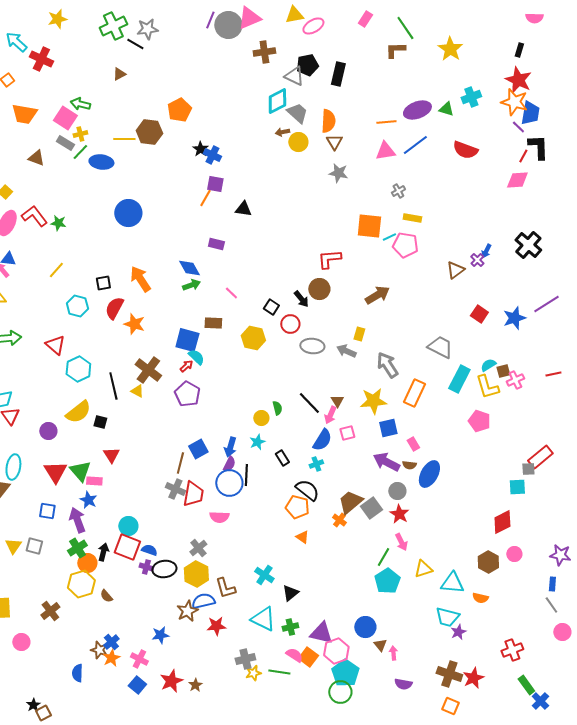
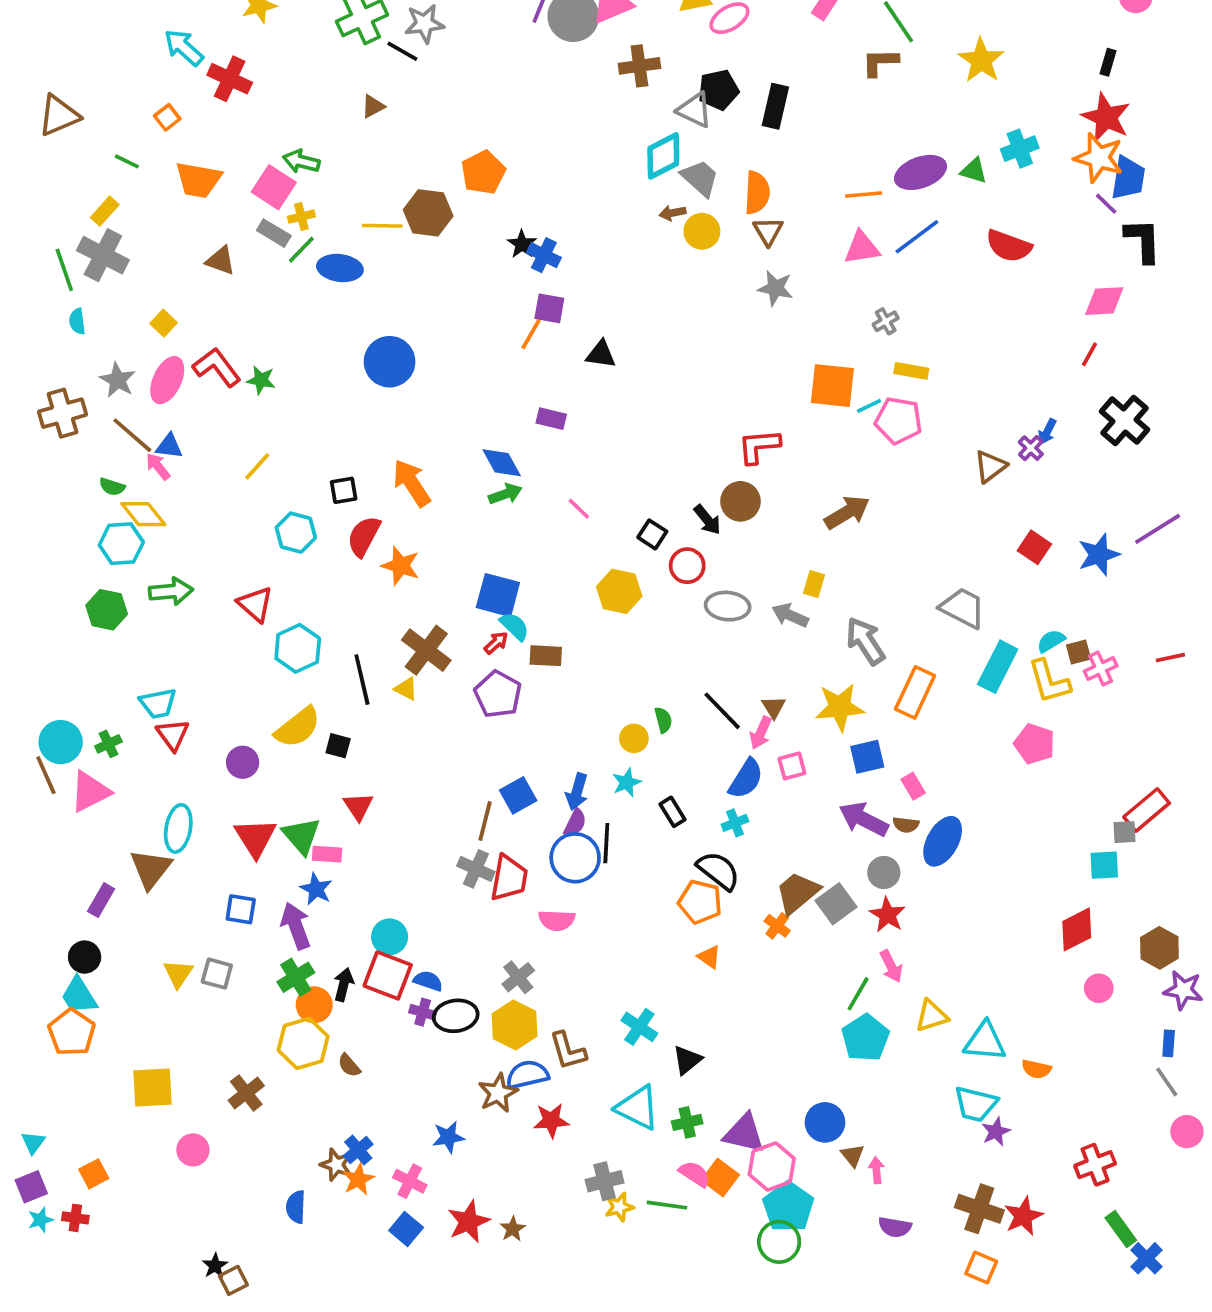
red line: (523, 156) -> (1090, 354), moved
brown rectangle: (213, 323) -> (546, 656), moved
brown hexagon: (488, 562) -> (1159, 948), moved

